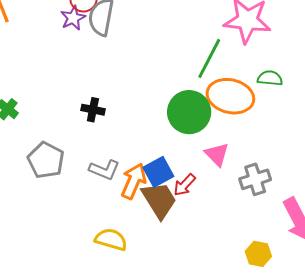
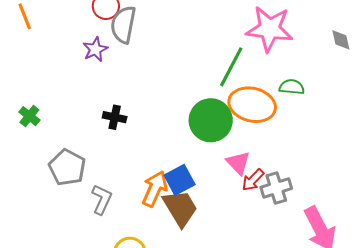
purple star: (73, 18) -> (95, 49), moved
gray L-shape: (104, 170) -> (102, 199), moved, turned -88
red arrow: (184, 185) -> (253, 180), moved

